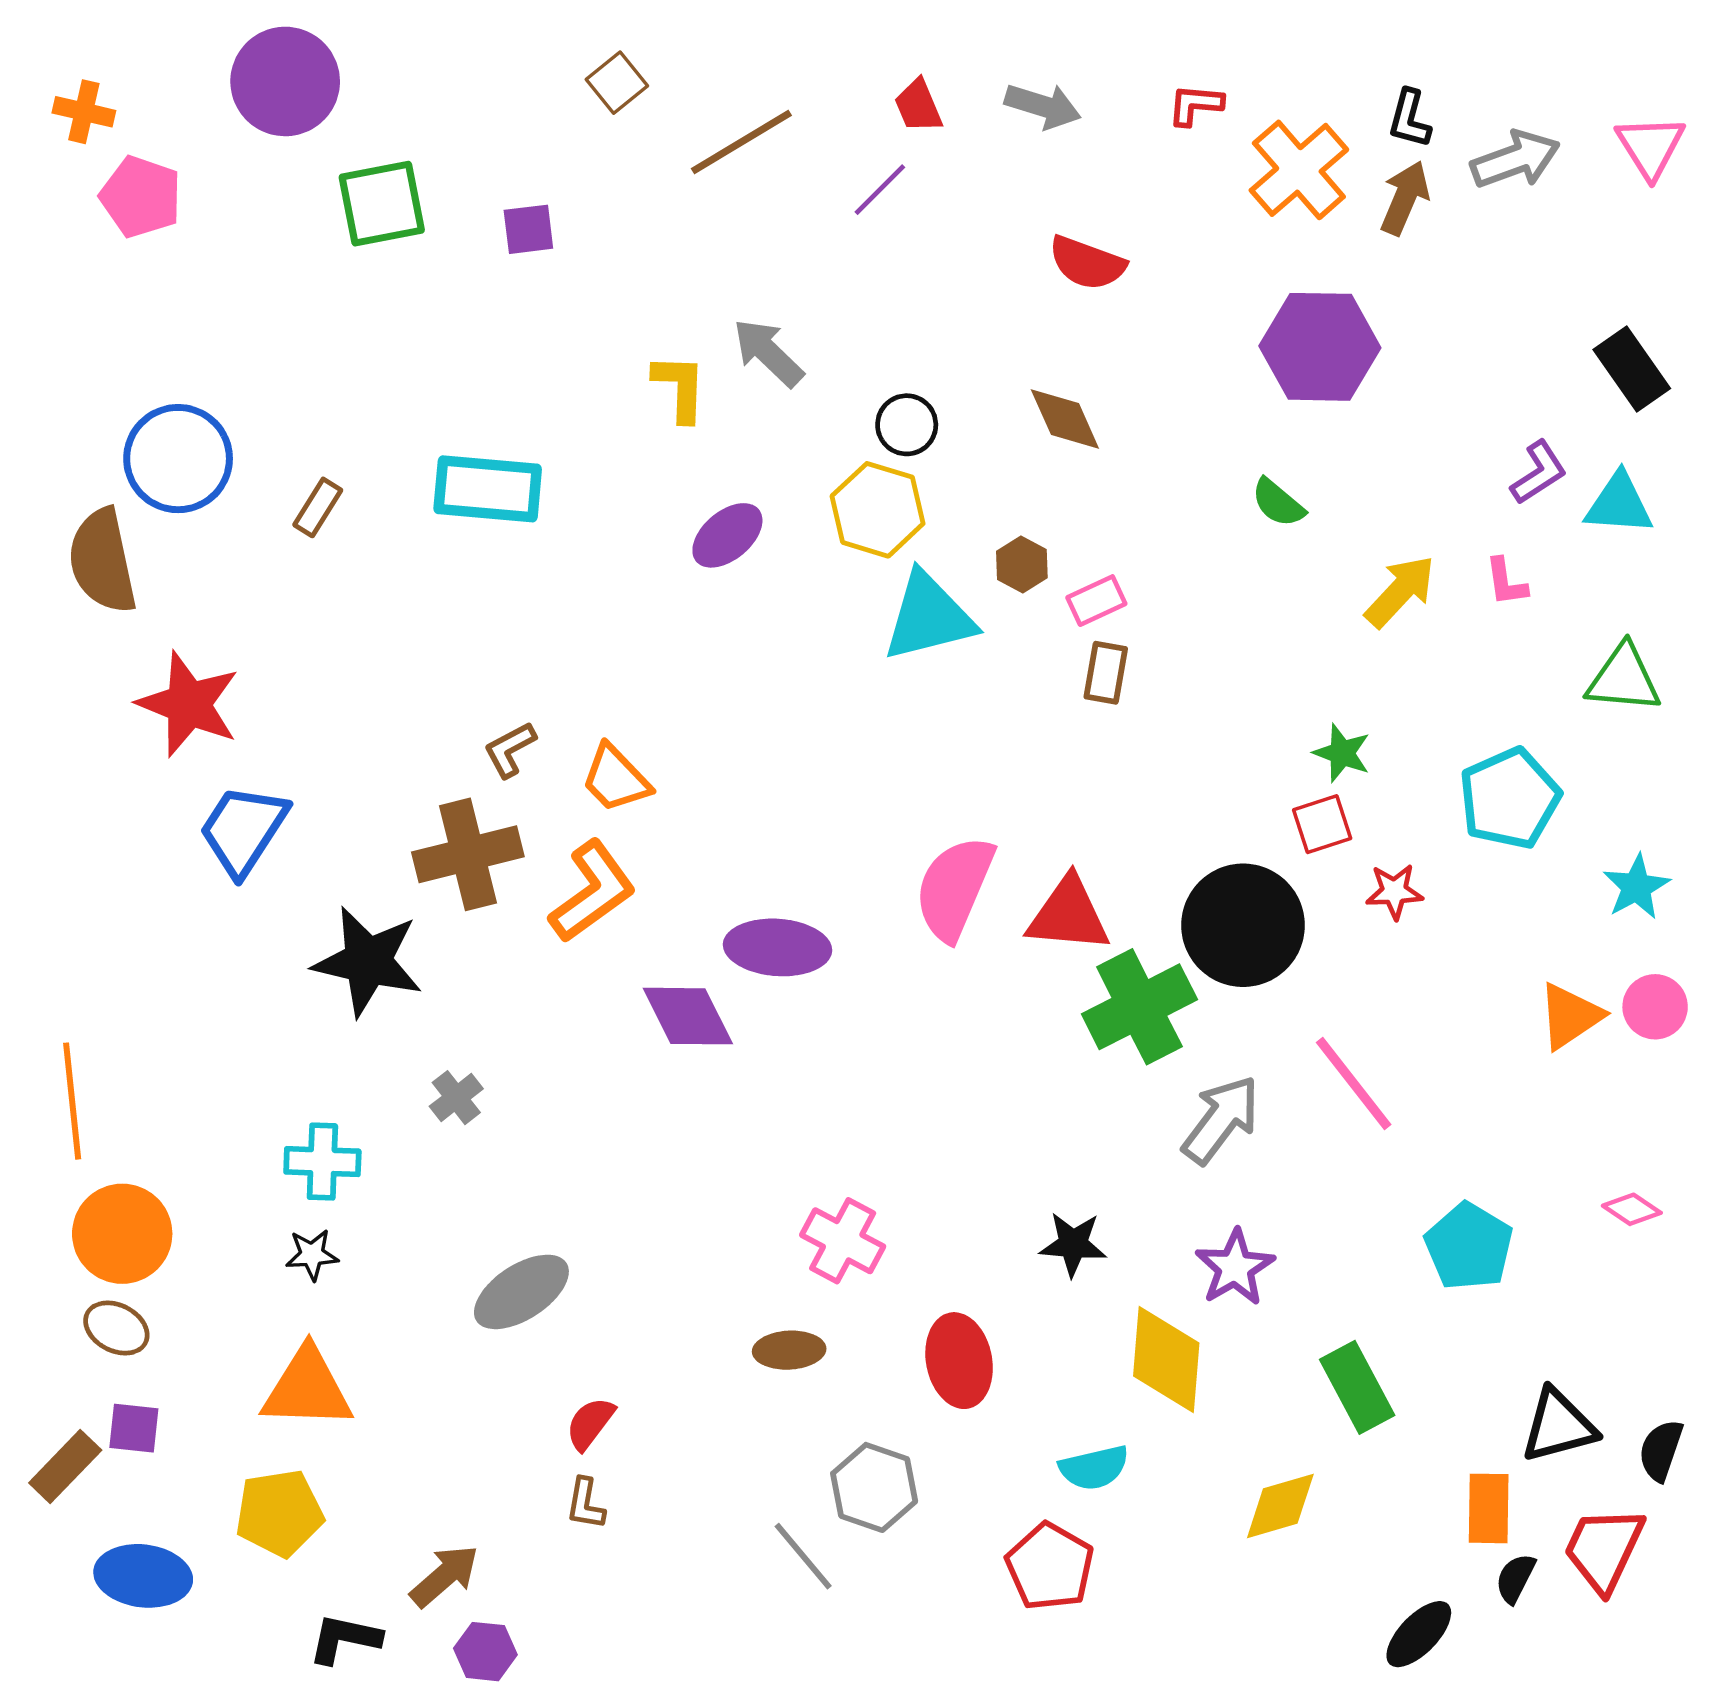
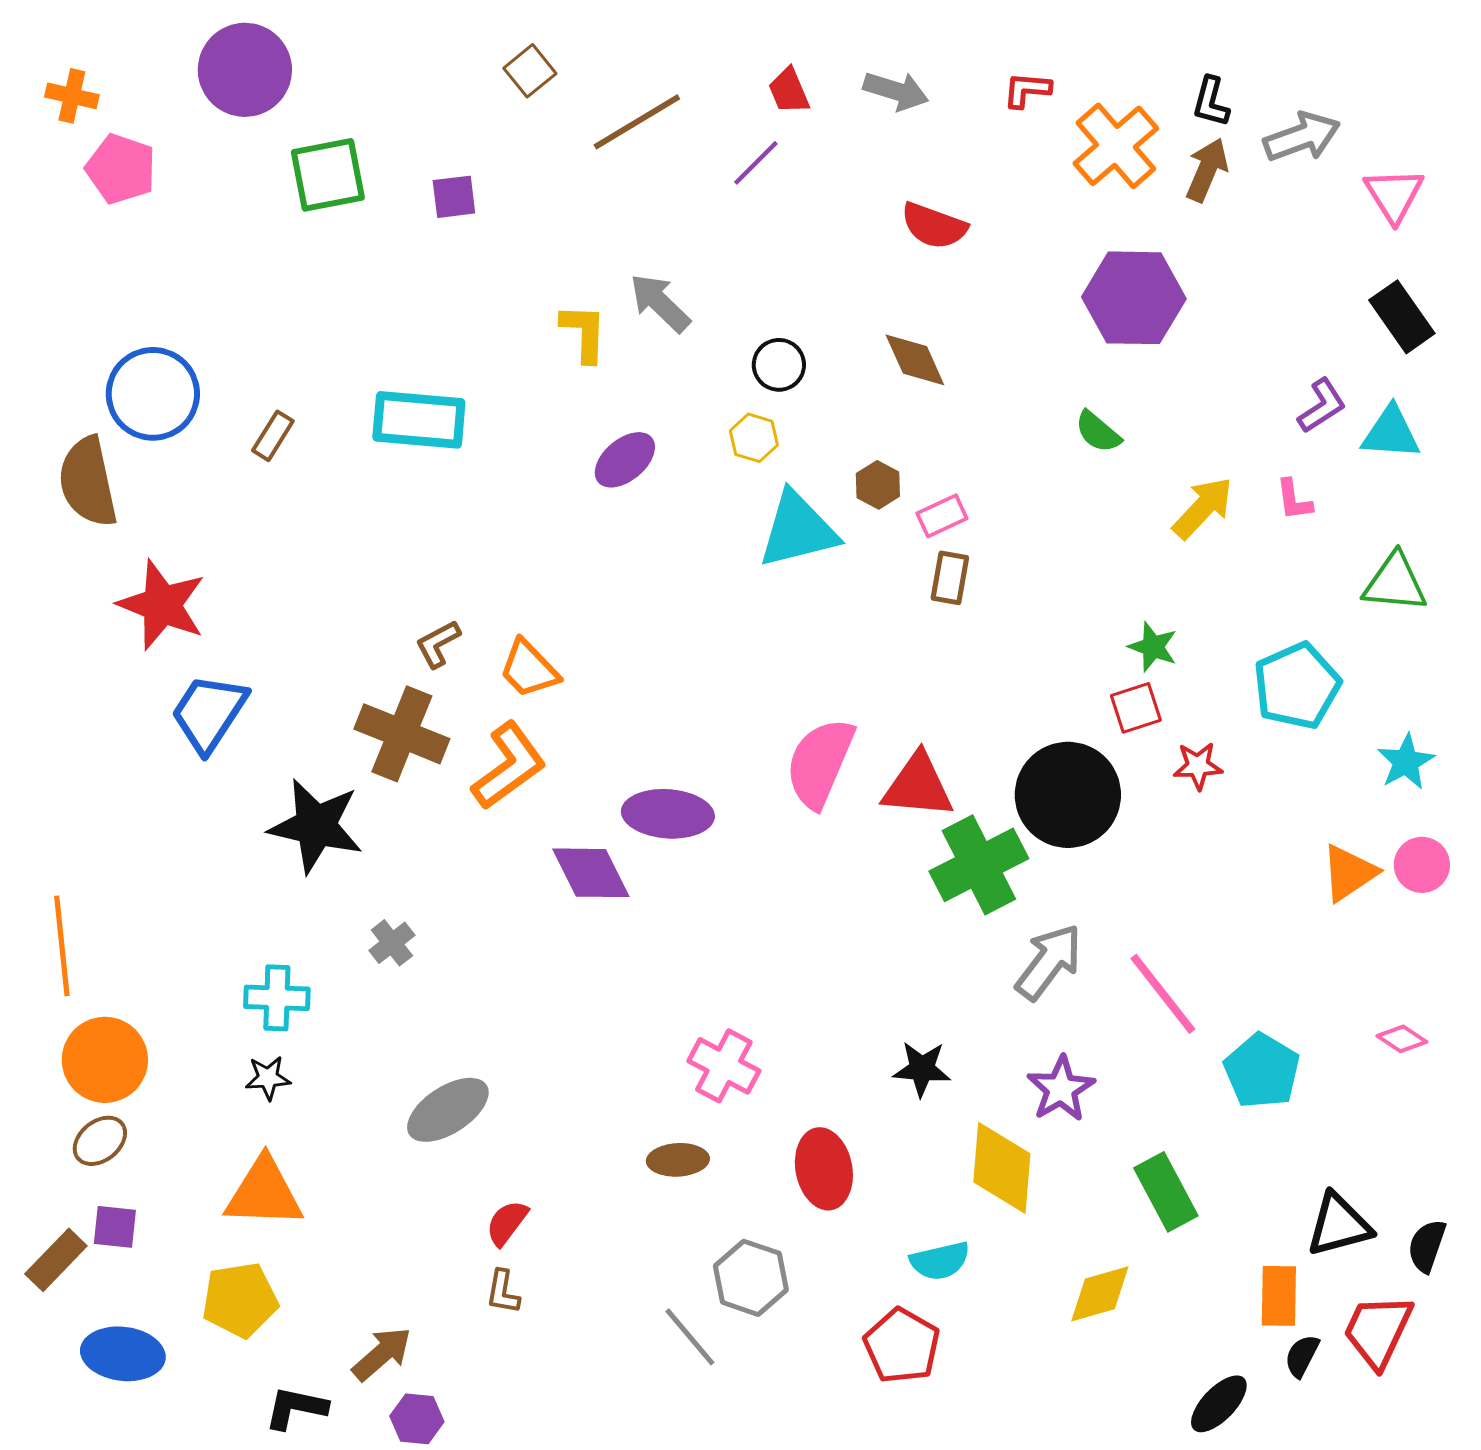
pink triangle: (1650, 147) -> (1394, 195), moved
yellow hexagon: (878, 510) -> (754, 438), size x0.6
brown cross: (468, 854) -> (402, 734), turned 36
pink line: (1354, 1084) -> (1163, 994), moved
brown ellipse: (116, 1328) -> (100, 1141), turned -66

